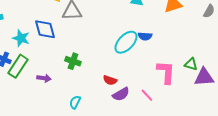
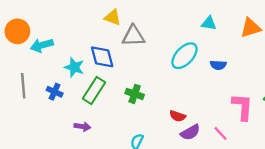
cyan ellipse: (126, 42) -> (184, 56), moved
green rectangle: (18, 66) -> (94, 91), moved
purple arrow: (44, 78) -> (82, 126), moved

